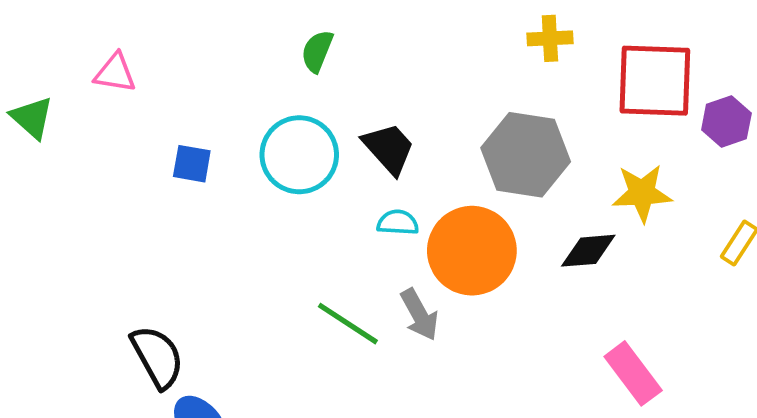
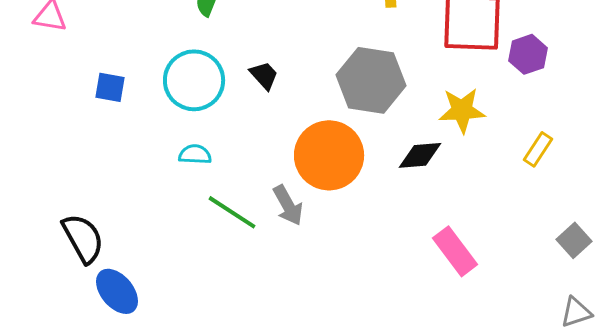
black trapezoid: (389, 148) -> (264, 75), size x0.7
cyan semicircle: (398, 223) -> (195, 154), moved

